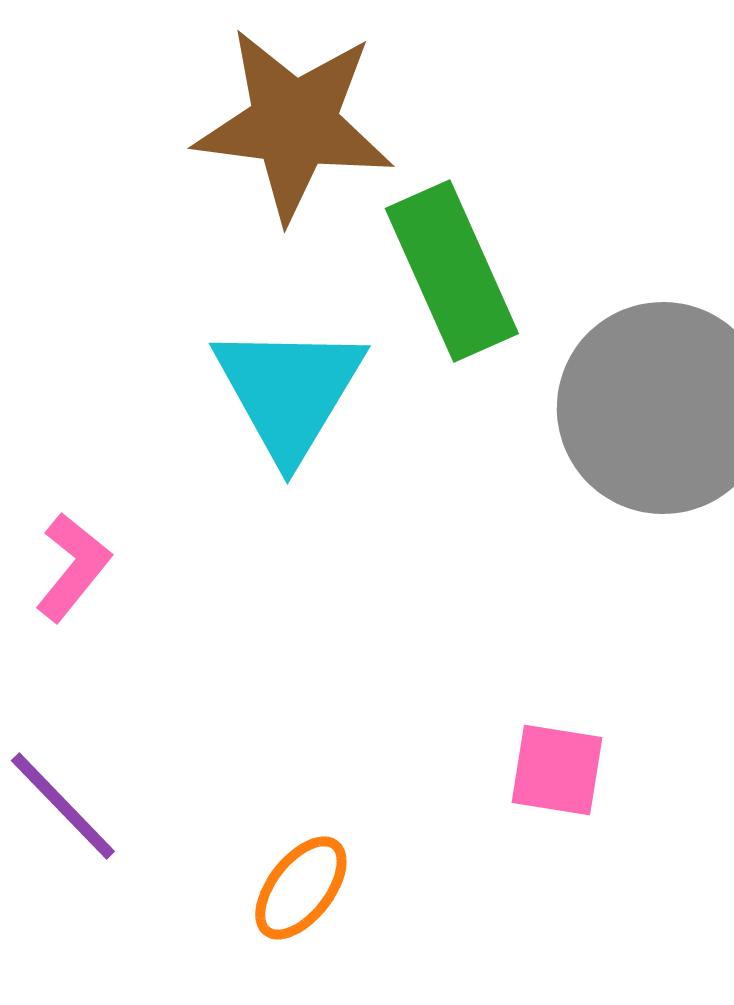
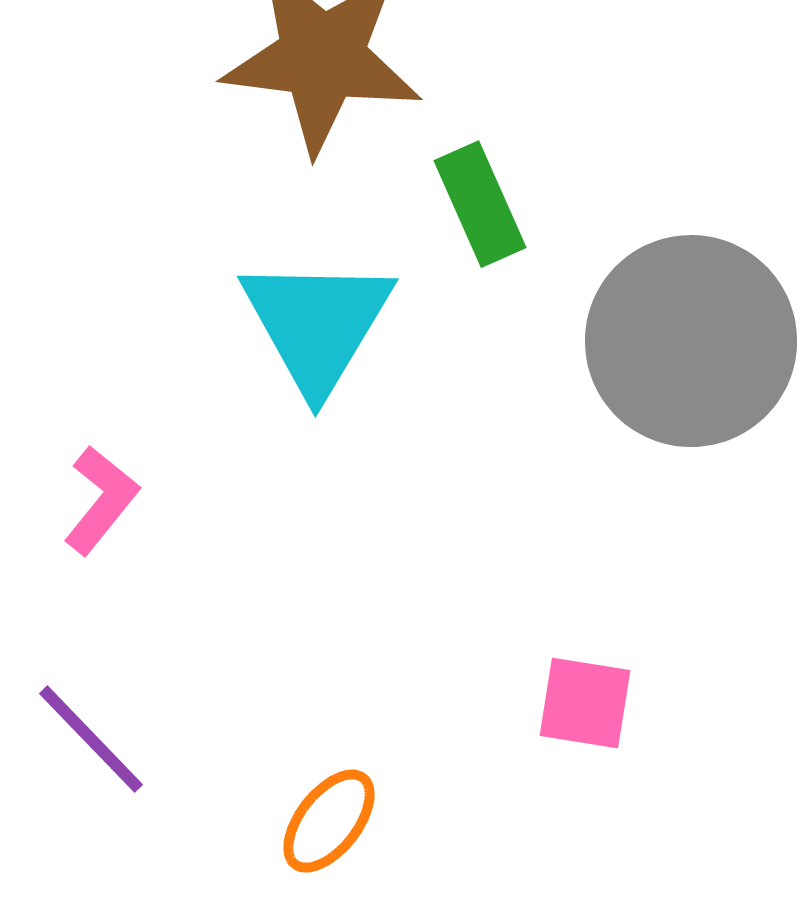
green rectangle: (452, 271) -> (480, 204), size x0.7

